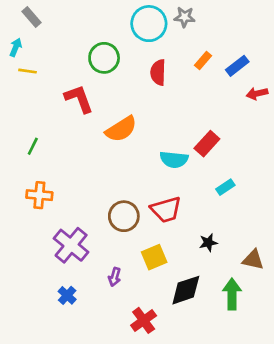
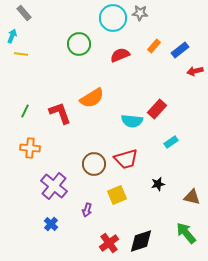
red semicircle: (158, 72) -> (120, 55), turned 66
red L-shape: (79, 99) -> (60, 113), moved
black diamond: (186, 290) -> (141, 241), moved
green arrow: (232, 294) -> (186, 233), moved, turned -40

